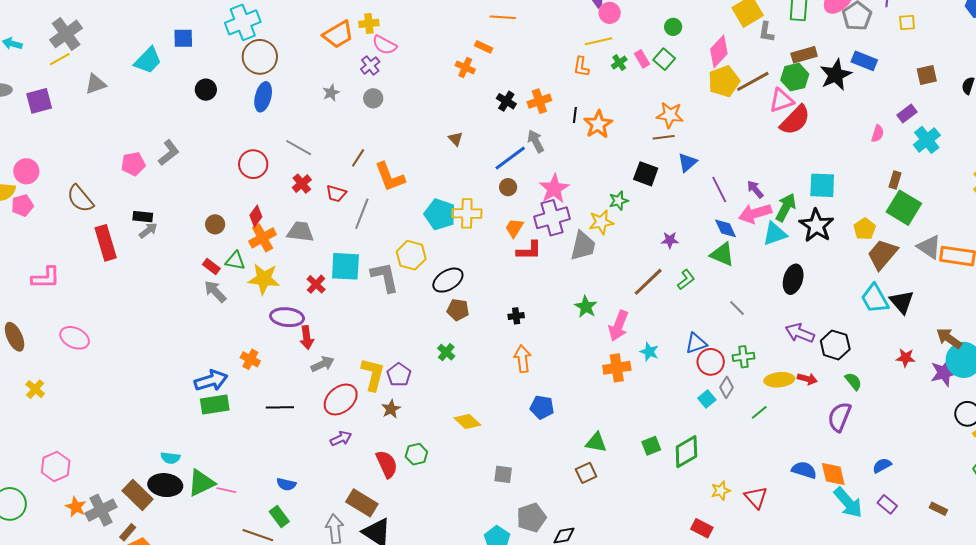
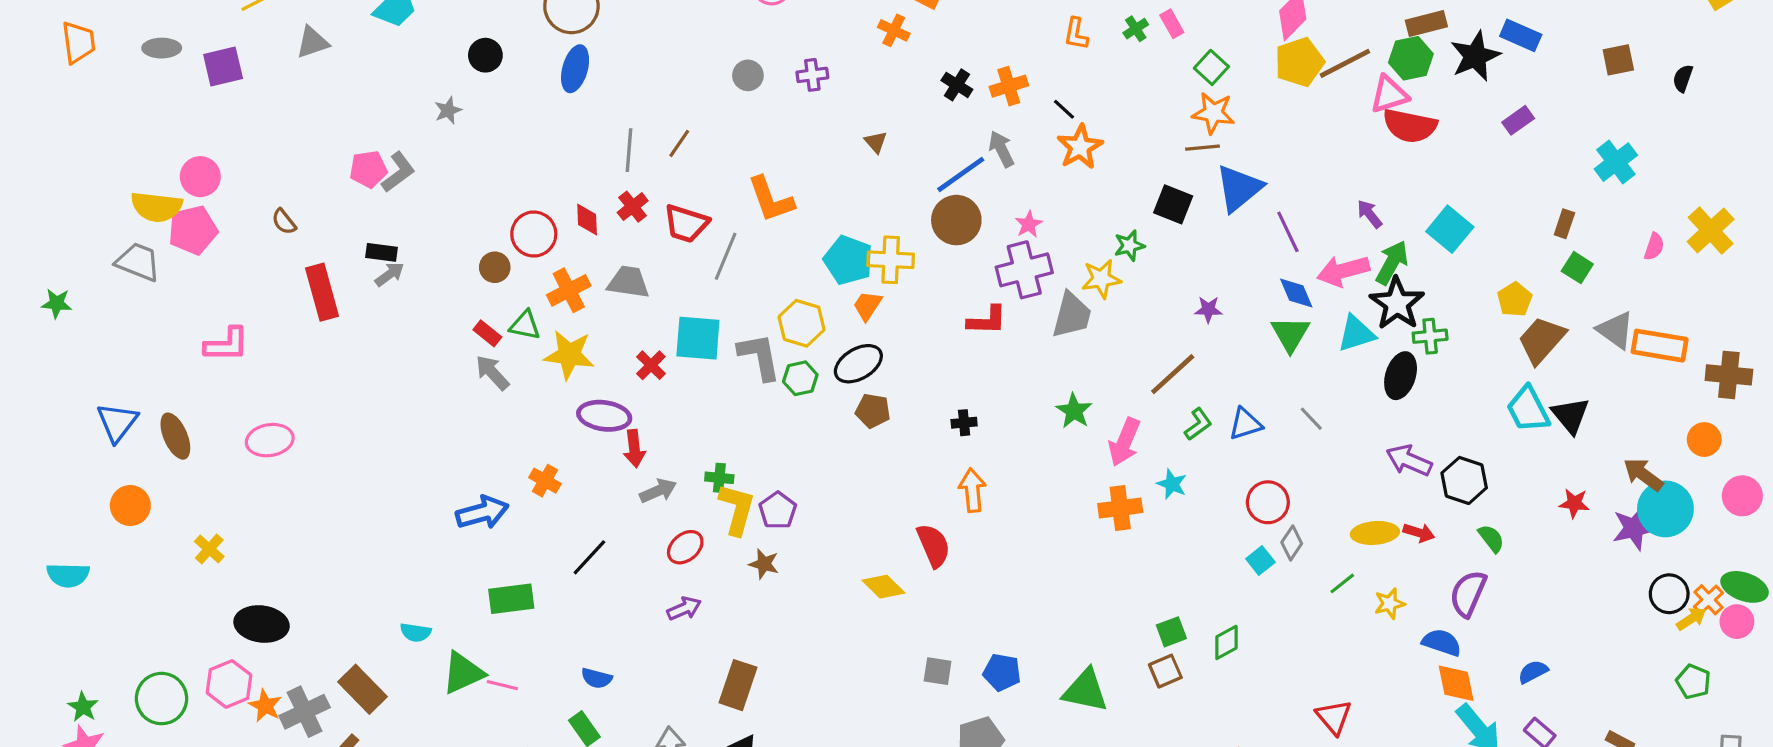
green square: (664, 59) -> (1211, 67), moved
purple cross: (370, 65) -> (812, 75), moved, turned 30
gray star: (331, 93) -> (448, 110), moved
purple rectangle: (907, 114) -> (1518, 120), moved
black line: (575, 115) -> (1064, 109), turned -56
red semicircle: (795, 120) -> (1410, 126), turned 56
orange star: (598, 124) -> (1080, 147), moved
pink semicircle: (878, 134) -> (1654, 247), moved
gray line: (299, 148) -> (629, 150), turned 64
gray L-shape: (169, 153) -> (398, 172), moved
brown line: (358, 158) -> (679, 143), moved
blue triangle: (687, 162) -> (1239, 188), size x1.6
red circle: (253, 164) -> (534, 234), moved
cyan square: (822, 185) -> (1450, 229), turned 36
brown circle: (508, 187) -> (956, 220), size x1.8
pink star: (554, 189) -> (1029, 224), size x0.6
purple arrow: (755, 189) -> (1370, 214), moved
red trapezoid: (336, 194) -> (686, 224), size x1.4
brown semicircle: (80, 199) -> (284, 222), size x0.6
pink pentagon: (22, 205) -> (193, 230), size x1.4
green square: (904, 208) -> (1577, 268), size x0.6
red diamond: (256, 216) -> (587, 219), moved, turned -40
black star: (816, 225) -> (1397, 303), moved
orange trapezoid: (514, 228) -> (867, 306), moved
cyan triangle: (775, 234) -> (1356, 334), moved
green triangle: (722, 254) -> (1290, 334), turned 36
green L-shape: (686, 280) -> (1198, 424), moved
pink ellipse: (75, 338) -> (270, 440), turned -36
blue triangle: (696, 343) -> (1245, 424), moved
green cross: (446, 352) -> (719, 478), moved, turned -36
green cross: (744, 357) -> (1430, 336), moved
yellow cross: (35, 389) -> (209, 549), moved
red ellipse: (341, 400) -> (685, 547), size x0.7
green rectangle: (215, 404) -> (511, 599), moved
black line: (280, 407) -> (589, 557), turned -48
blue pentagon: (542, 407) -> (1002, 672), moved
brown star: (391, 409) -> (764, 564), turned -30
green triangle: (596, 442) -> (1085, 691), moved, size x1.4
green diamond: (686, 452) -> (1226, 642), size x0.7
green hexagon: (416, 454) -> (800, 378), moved
red semicircle: (387, 464) -> (933, 545), moved
pink hexagon: (56, 466) -> (229, 684), moved
blue semicircle: (804, 470) -> (1442, 642), moved
brown square: (586, 473) -> (1165, 671), moved
black ellipse: (165, 485) -> (262, 624), moved
yellow star: (721, 491) -> (1390, 604), moved
brown rectangle: (362, 503) -> (738, 685), moved, turned 76

